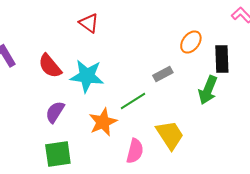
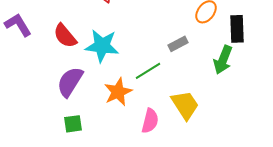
purple semicircle: (55, 112) -> (70, 82), size x1.4
green square: (58, 154) -> (73, 124), size x0.7

